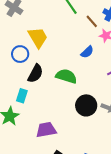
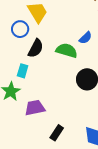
blue semicircle: (87, 52) -> (86, 38), moved
purple trapezoid: (46, 130) -> (35, 108), moved

